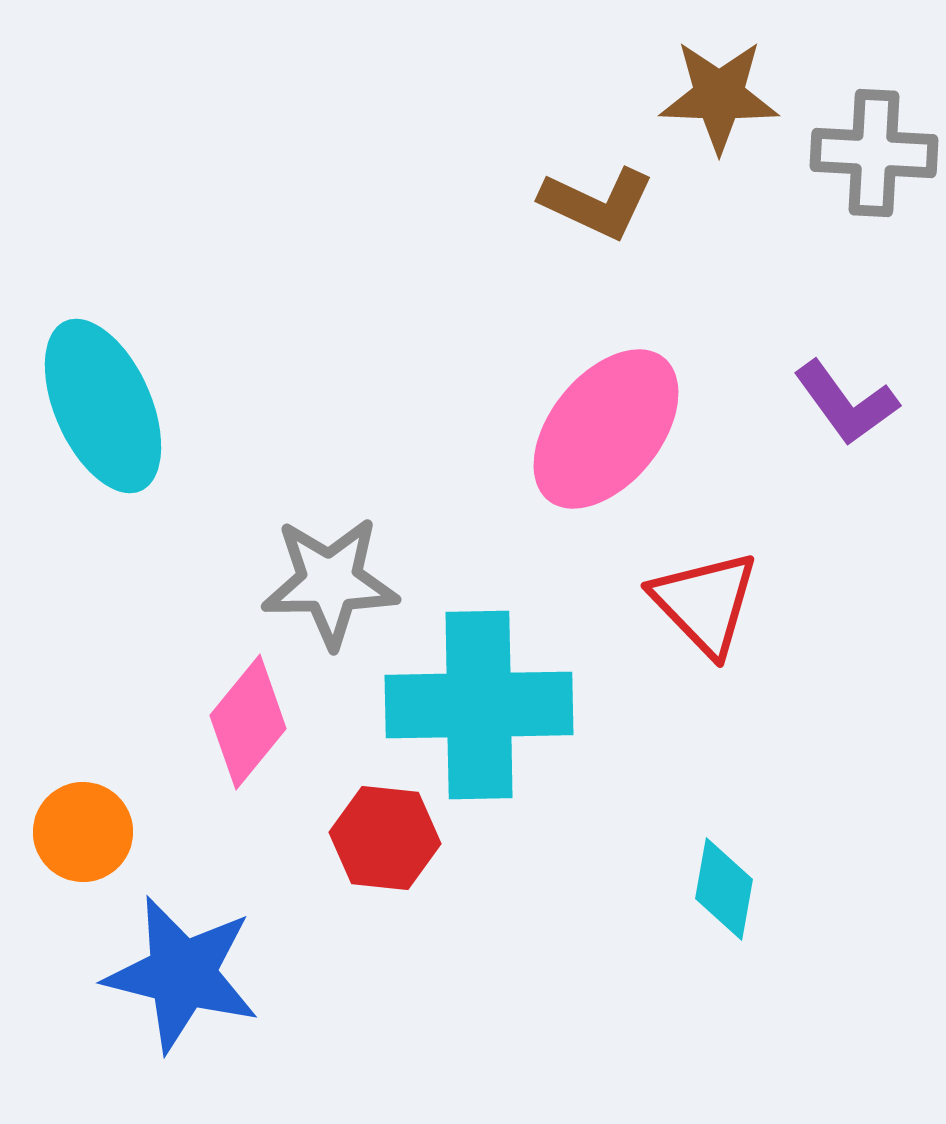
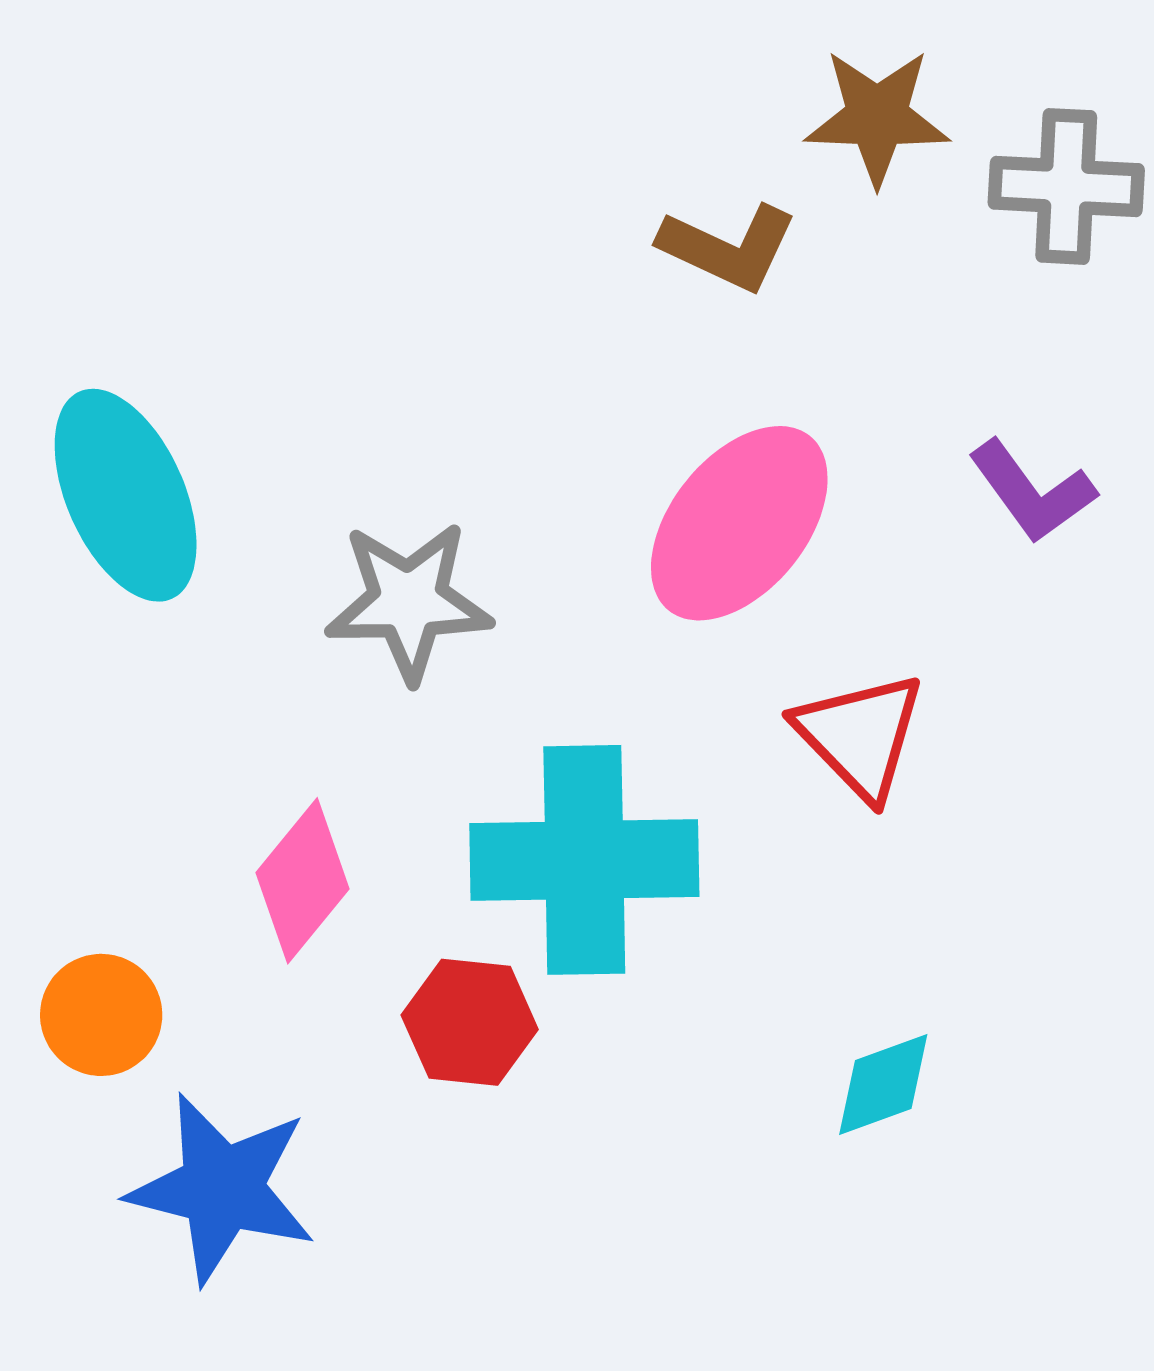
gray star: (330, 582) -> (409, 601), moved
cyan diamond: (724, 889) -> (883, 1084), turned 60

